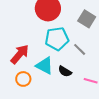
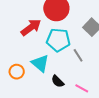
red arrow: (20, 54) -> (31, 27), moved
black semicircle: (65, 71) -> (58, 81), moved

